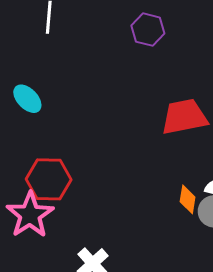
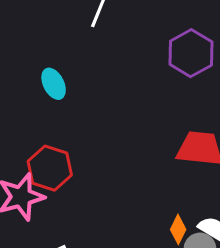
purple hexagon: (148, 30) -> (191, 53), size x1.4

